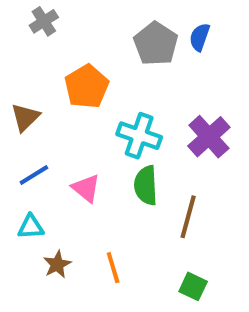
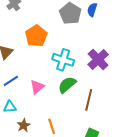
green semicircle: (146, 185) -> (67, 85), turned 54
pink triangle: (86, 188) -> (37, 87), turned 42

